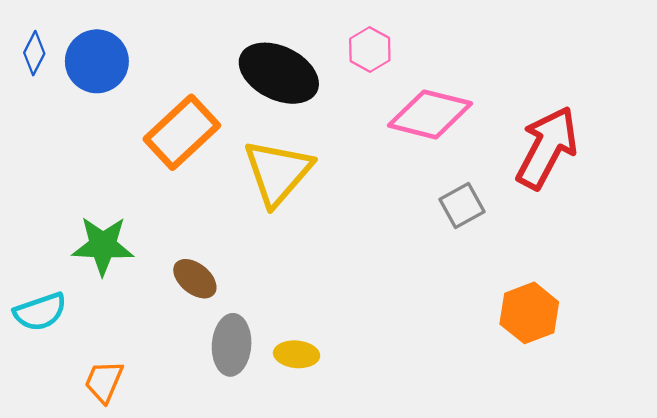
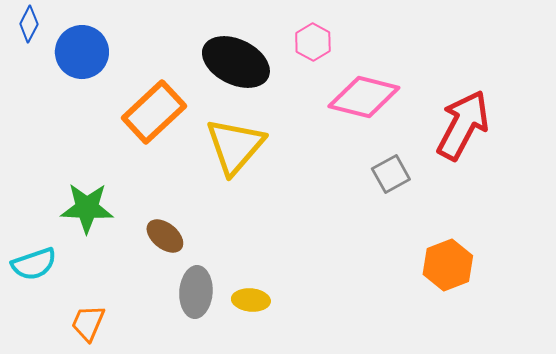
blue diamond: (34, 53) -> (29, 24), moved

